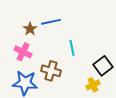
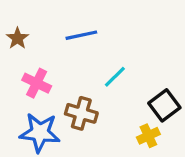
brown star: (30, 29) -> (17, 38), moved
cyan line: (72, 48) -> (115, 77), turned 56

